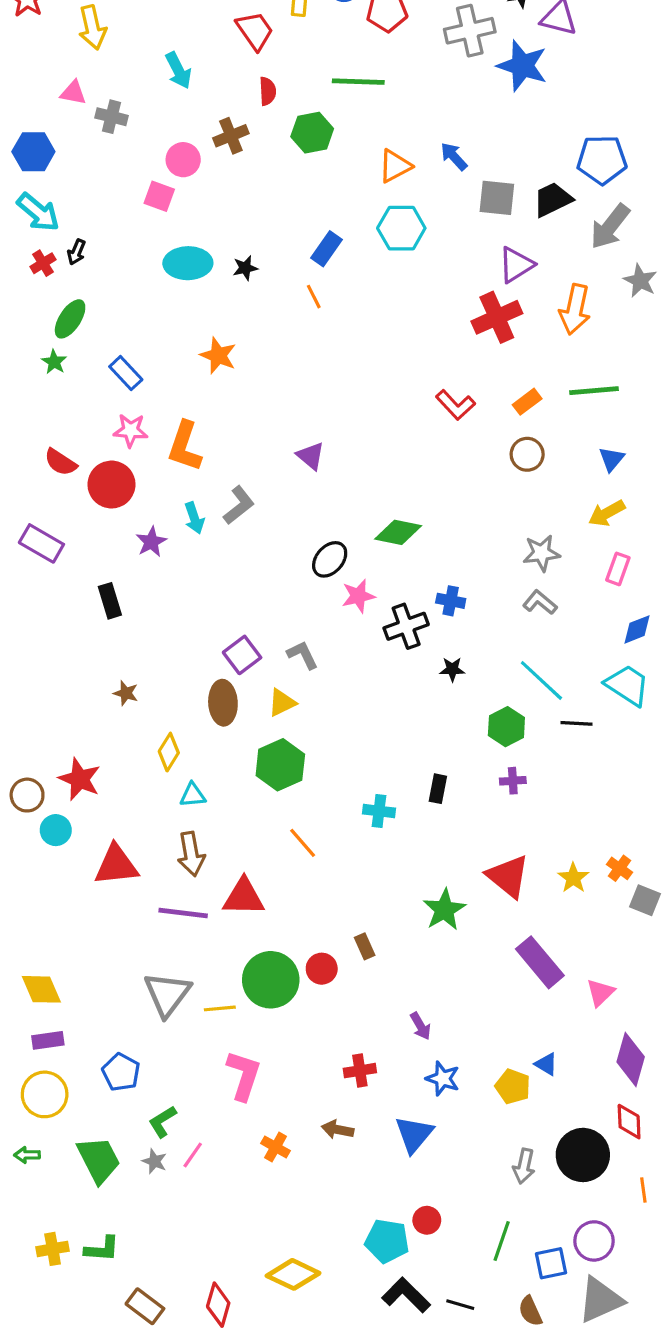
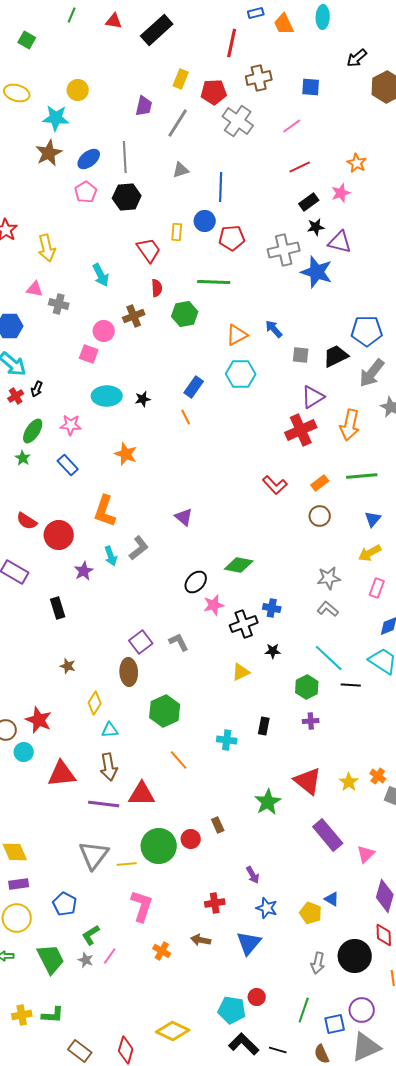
gray square: (497, 198) -> (301, 355), size x0.7
pink star: (131, 430) -> (71, 425), moved
yellow triangle: (282, 703) -> (241, 672), moved

